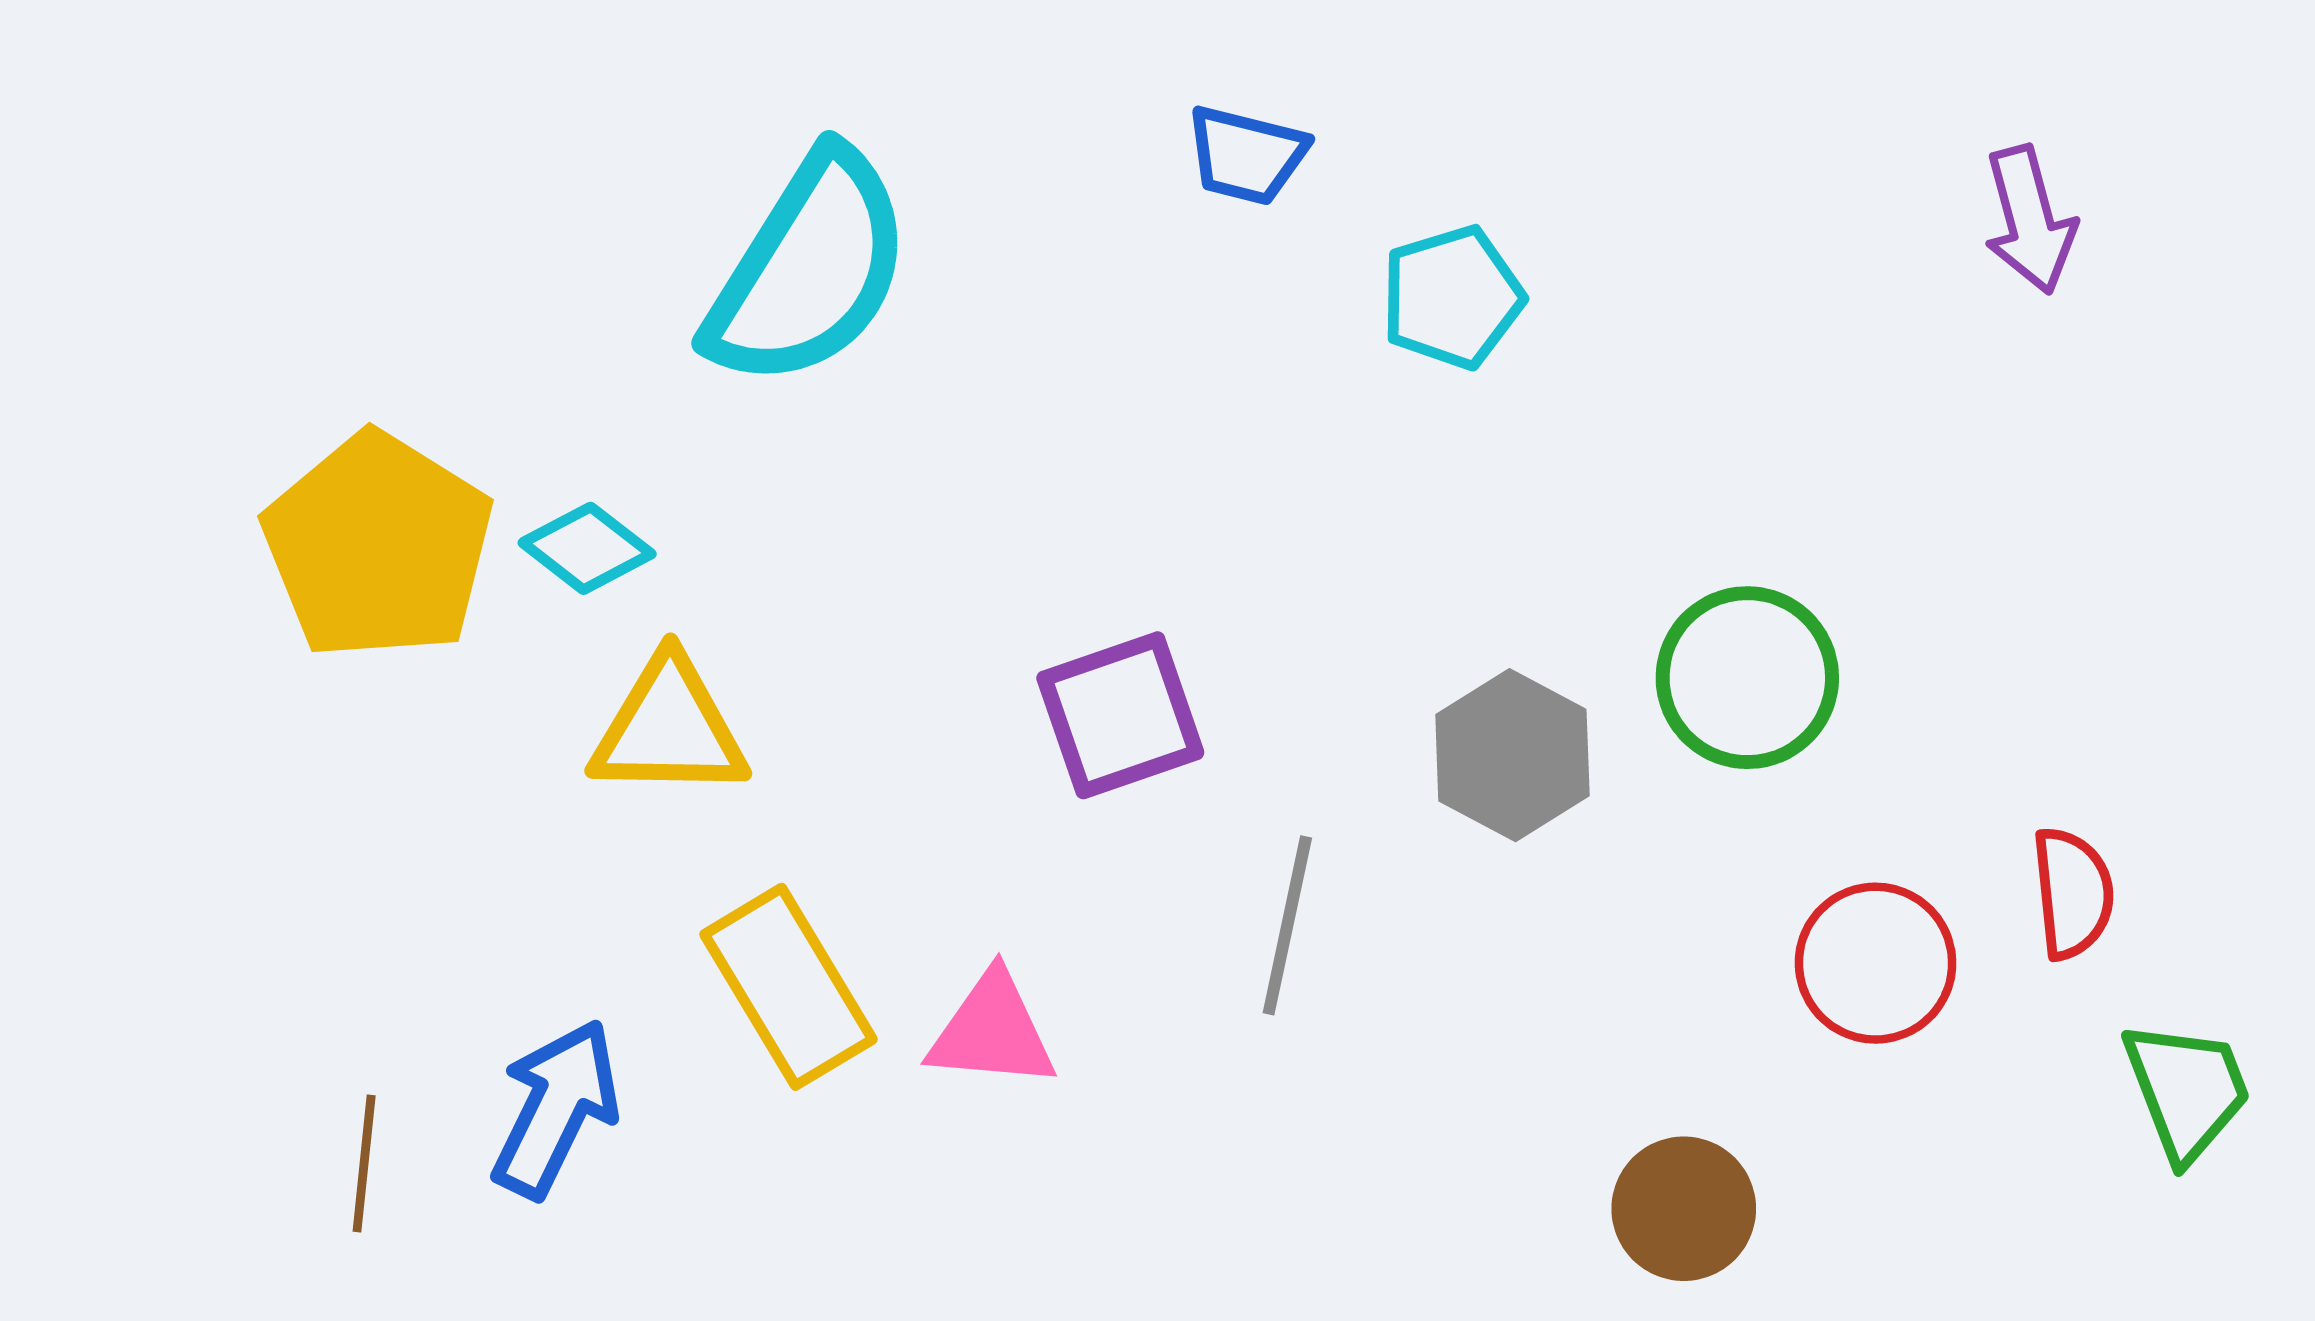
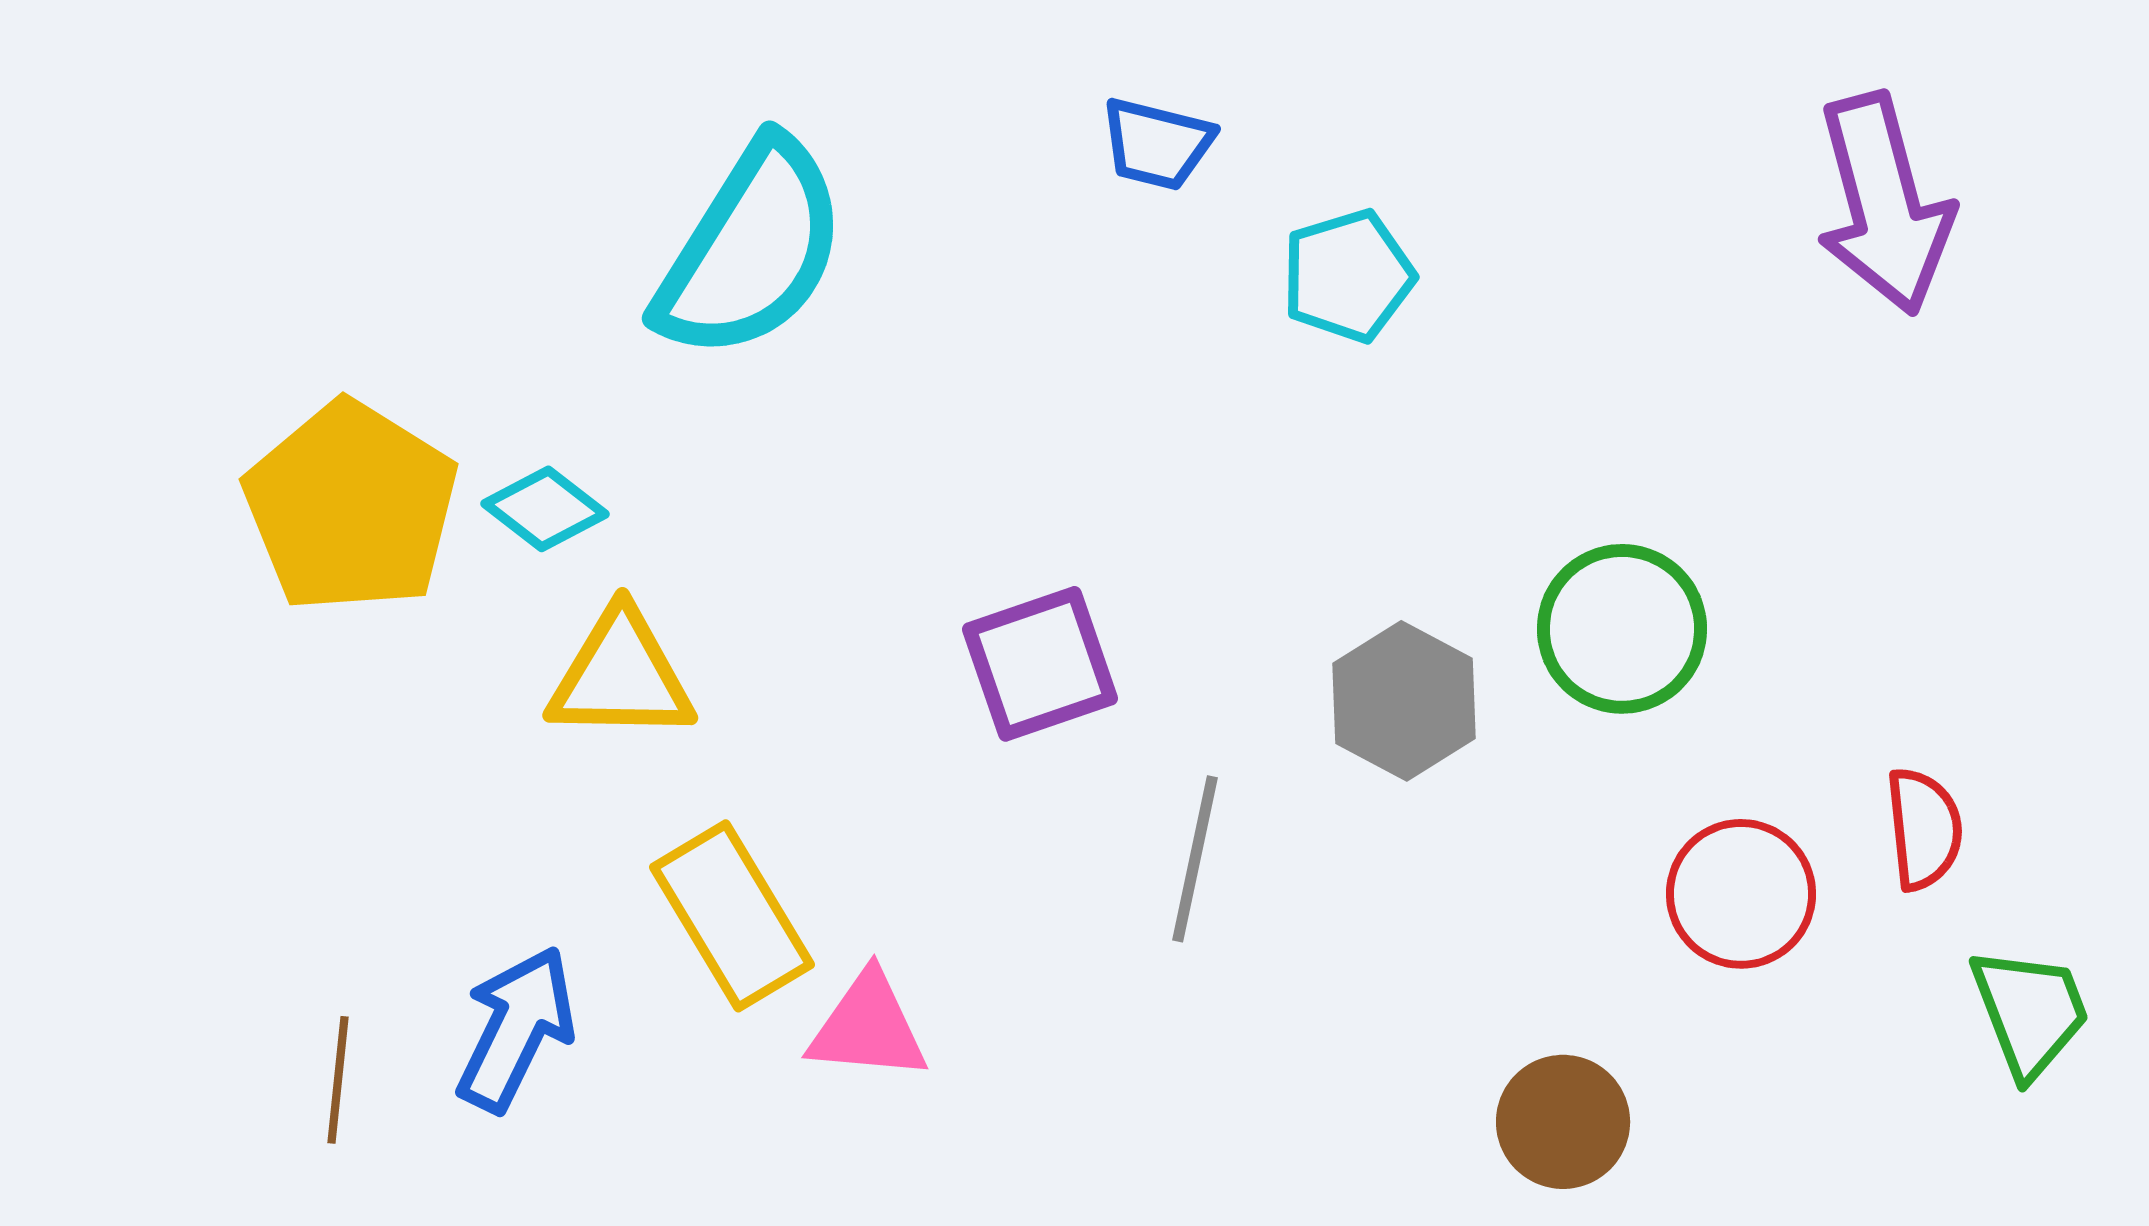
purple arrow: (2030, 220) -> (1884, 204), size x1.6
pink triangle: (992, 1031) -> (868, 1027), moved

